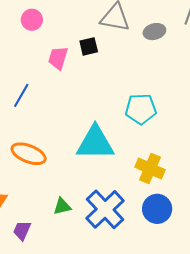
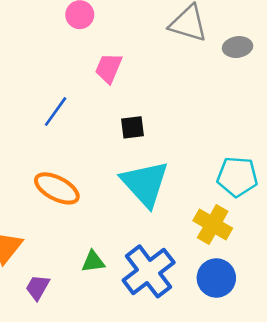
black square: (89, 46) -> (132, 127), moved
cyan pentagon: (141, 109) -> (237, 177), moved
cyan triangle: (95, 143) -> (145, 184), turned 42

